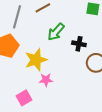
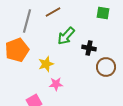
yellow star: (36, 60) -> (46, 64), size x0.7

